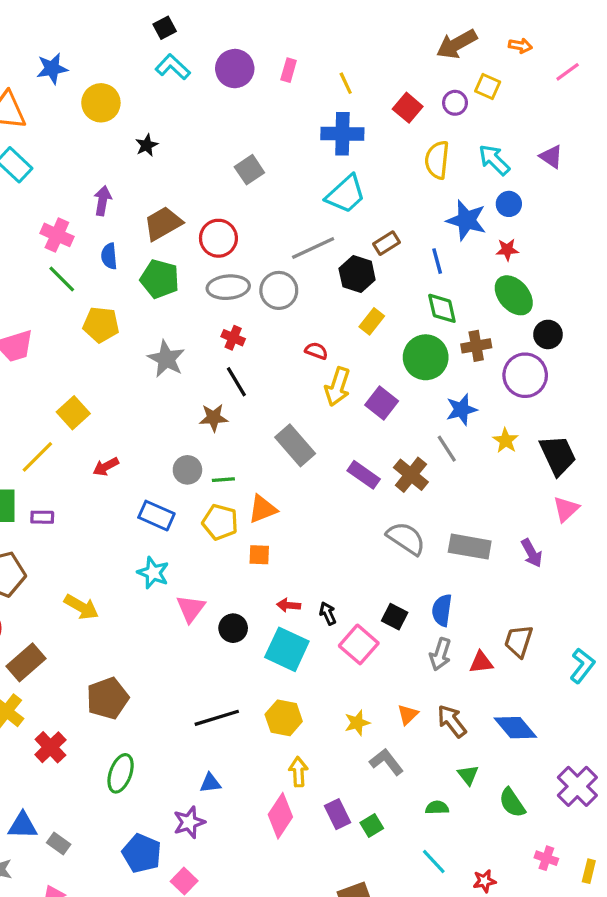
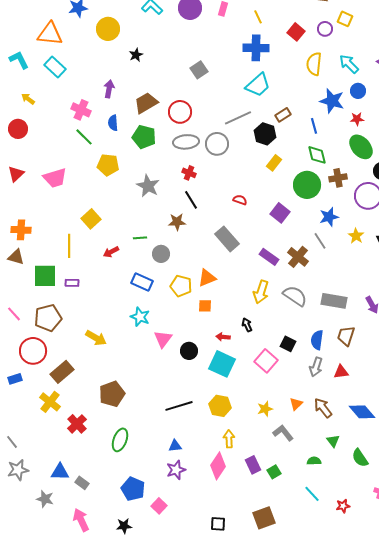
red semicircle: (316, 351) -> (240, 200), moved
yellow arrow: (338, 387) -> (261, 292), moved
yellow line: (37, 457) -> (69, 246), turned -45
green line: (223, 480) -> (140, 238), moved
black arrow: (328, 613) -> (247, 325), moved
brown trapezoid: (519, 641) -> (346, 336), moved
purple star: (189, 822) -> (176, 470), moved

